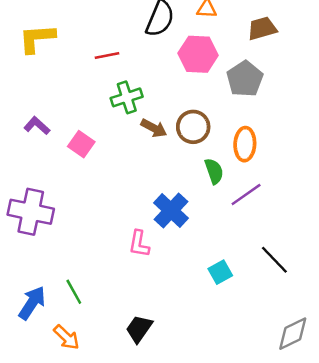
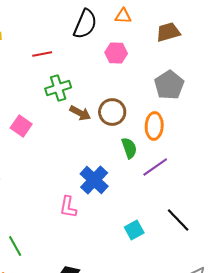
pink hexagon: (198, 54) -> (116, 53), size x0.7
gray pentagon: (245, 79) -> (169, 85), moved

